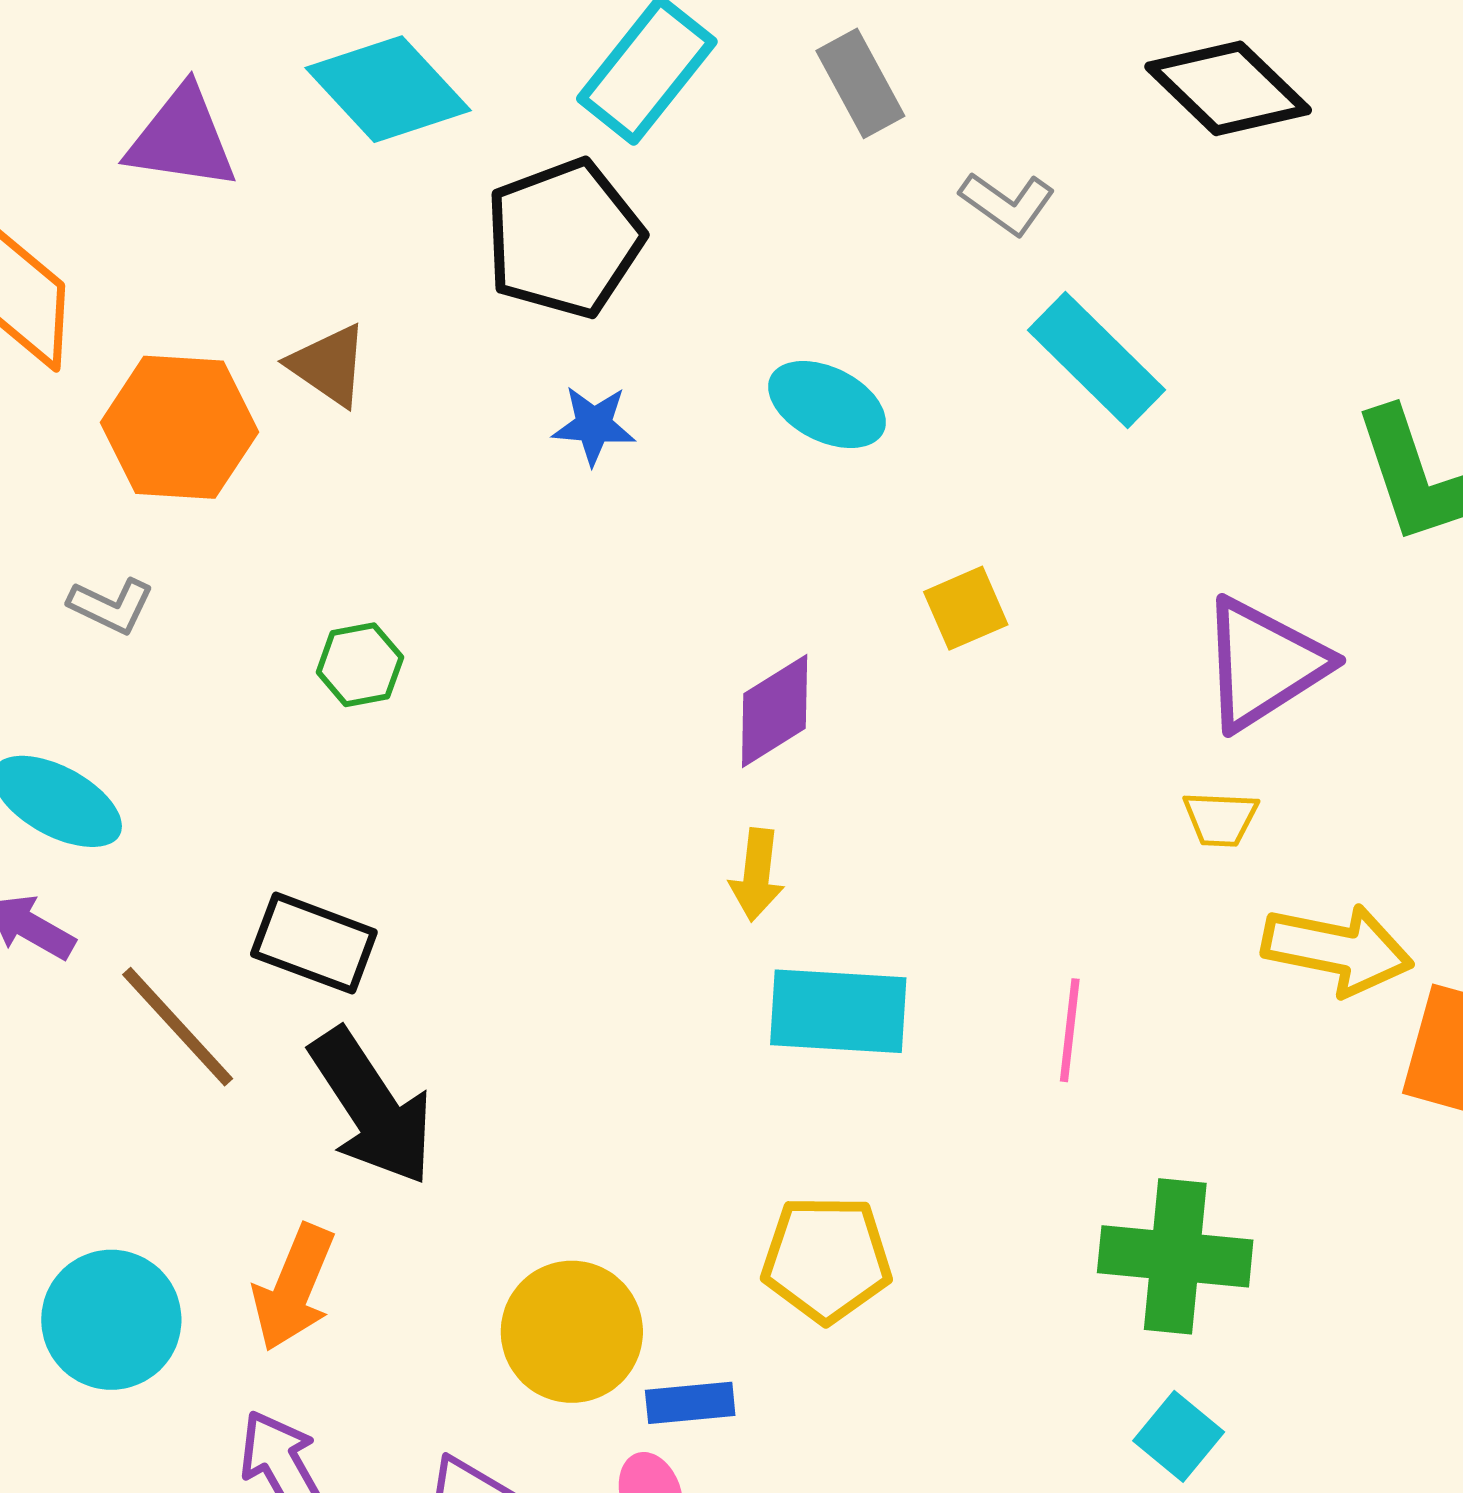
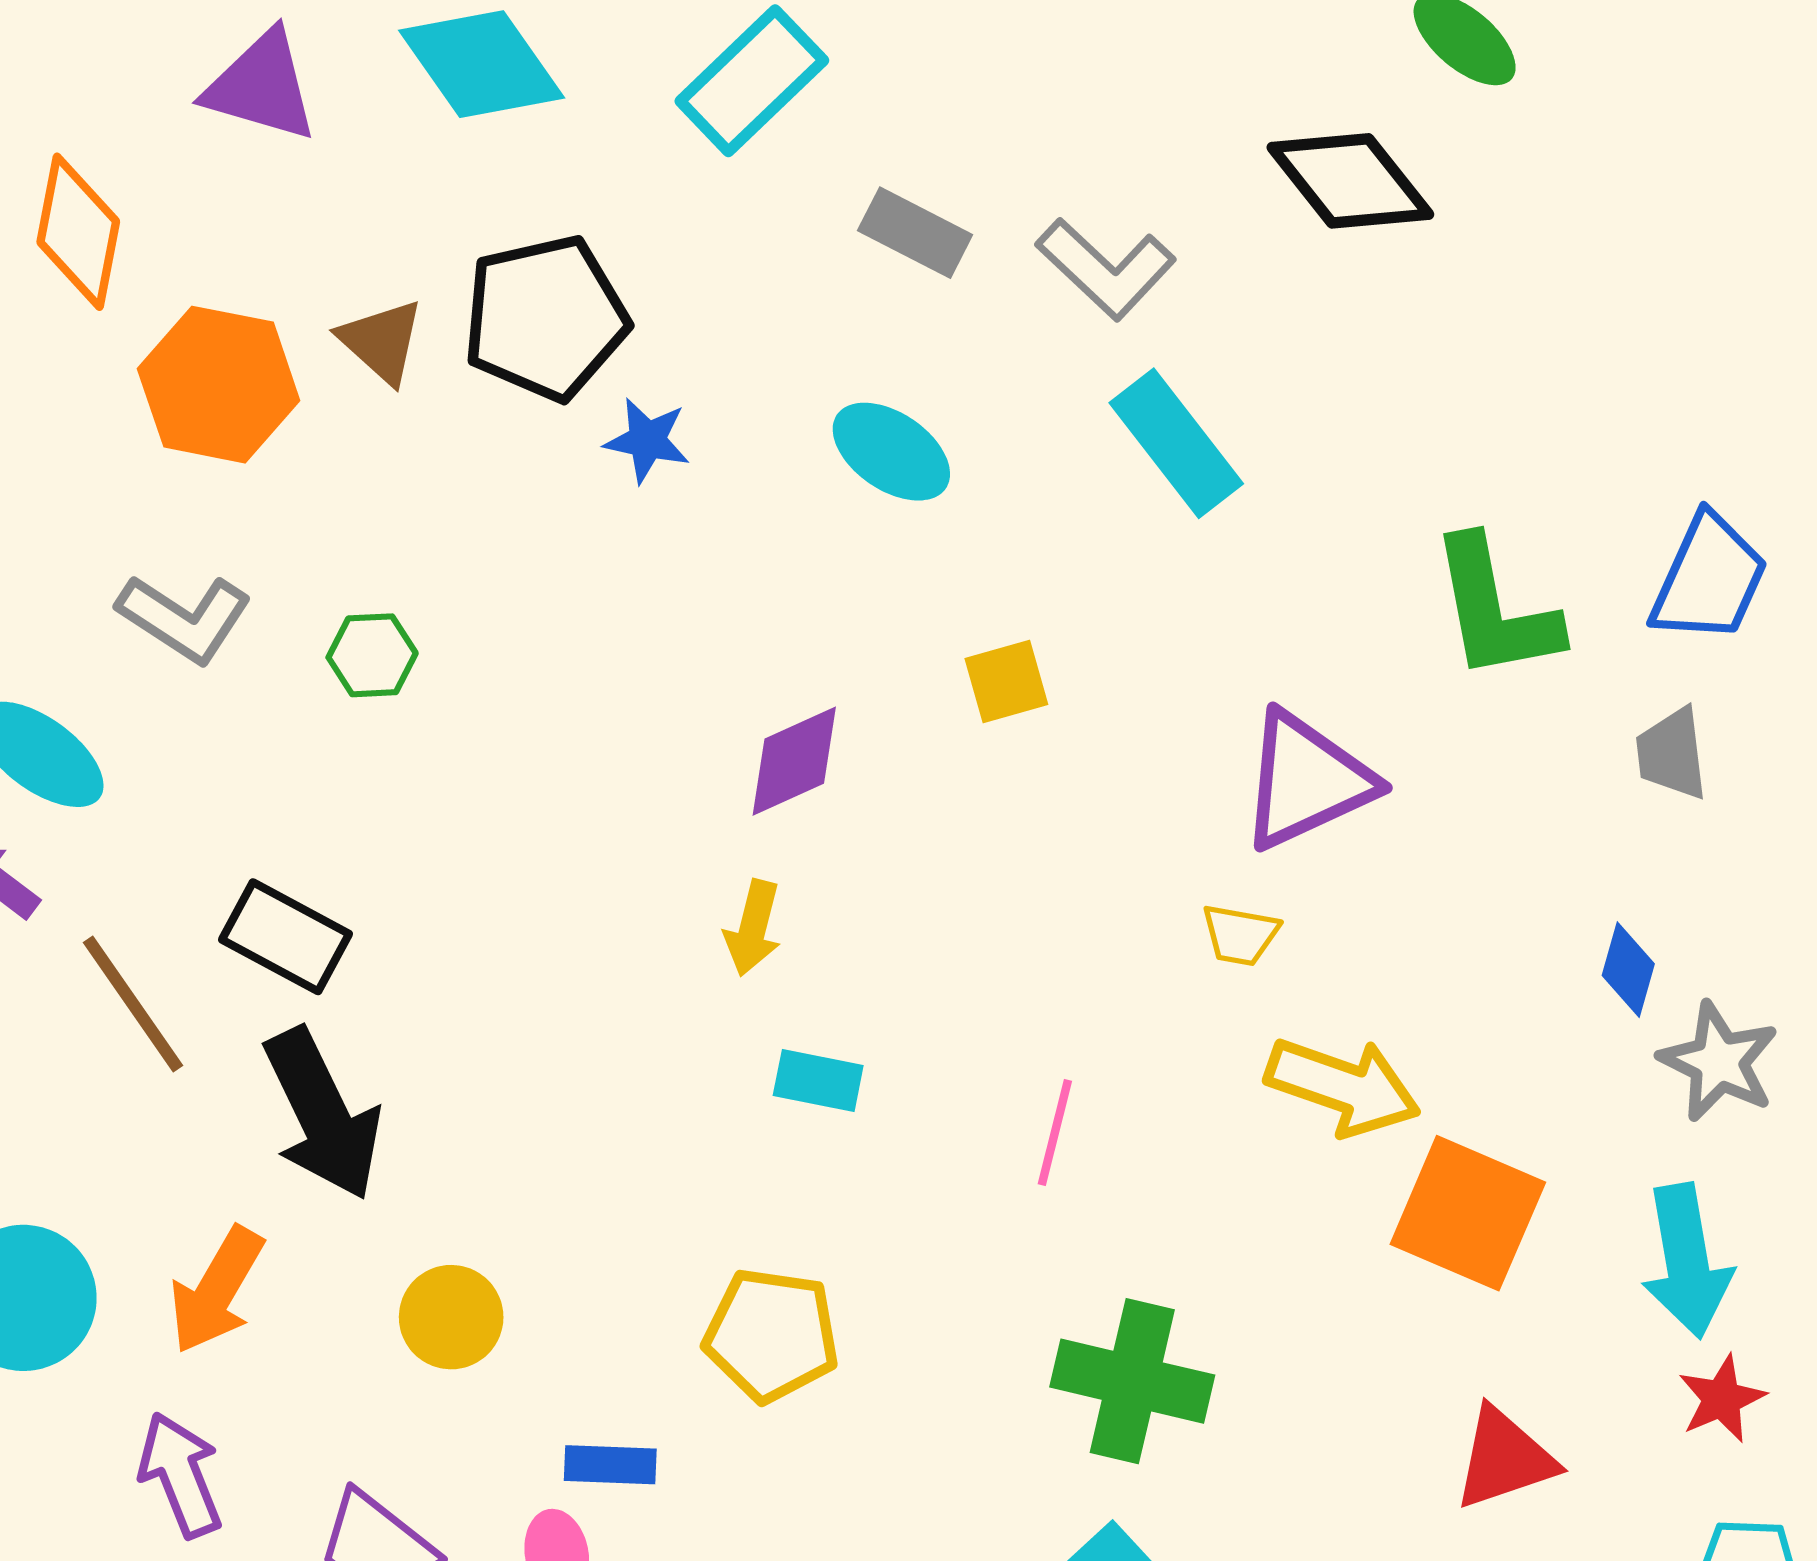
gray rectangle: (860, 83) -> (915, 233), moved, turned -42
gray L-shape: (1007, 203) -> (1106, 269), size x1.4
black pentagon: (564, 238) -> (545, 318), moved
gray L-shape: (111, 606) -> (184, 618), moved, size x1.5
cyan rectangle: (838, 1011) -> (818, 1081), size x0.6
yellow circle: (572, 1332) -> (451, 1317), moved, size x0.7

